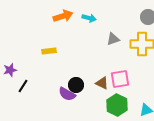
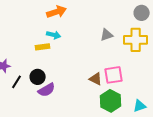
cyan arrow: (89, 18) -> (54, 35), moved
black circle: (76, 85) -> (38, 77), moved
purple semicircle: (67, 94) -> (47, 90), moved, turned -60

